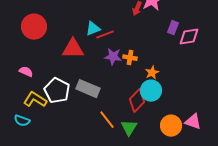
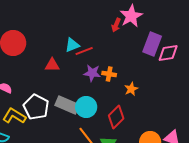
purple rectangle: (173, 28) -> (152, 44), size x1.6
red triangle: (73, 49) -> (52, 65), size x0.7
cyan circle: (151, 91) -> (86, 107), moved

